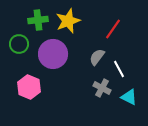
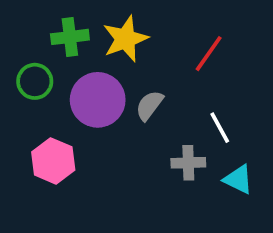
gray semicircle: (97, 57) -> (149, 105), moved
gray cross: (102, 88) -> (188, 163), turned -30

